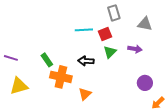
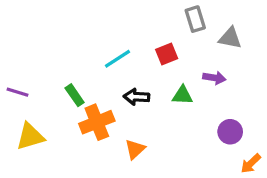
gray rectangle: (114, 13) -> (195, 19), moved
cyan line: (84, 30) -> (117, 59), moved, turned -30
green triangle: (110, 52) -> (183, 95), moved, turned 48
orange cross: (61, 77) -> (97, 122), turned -35

